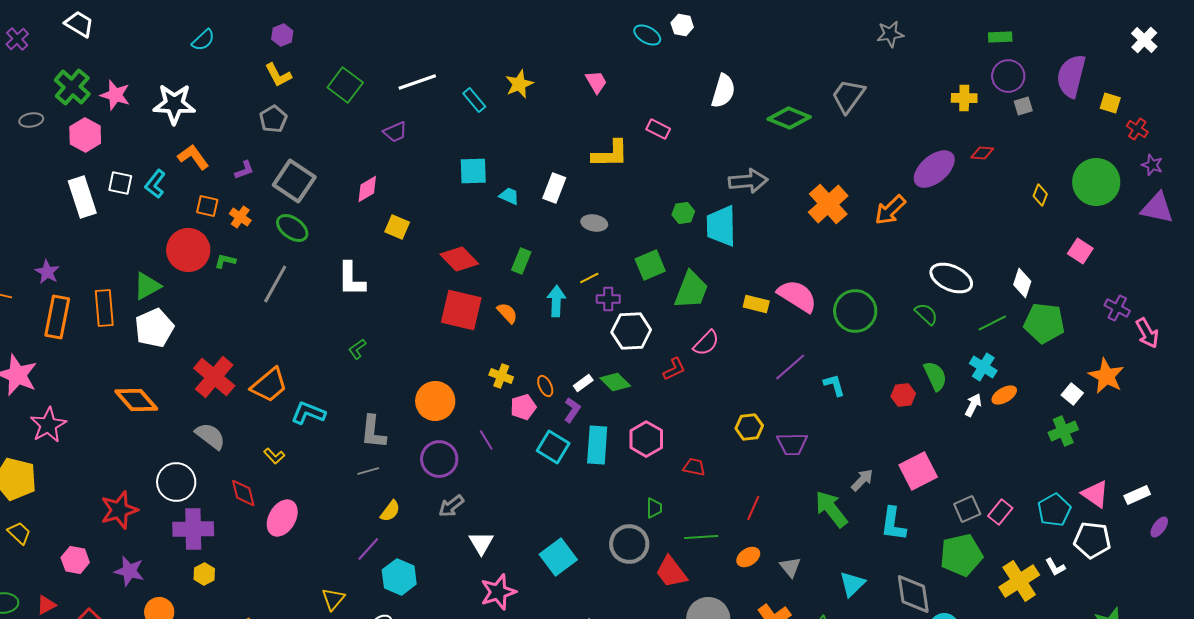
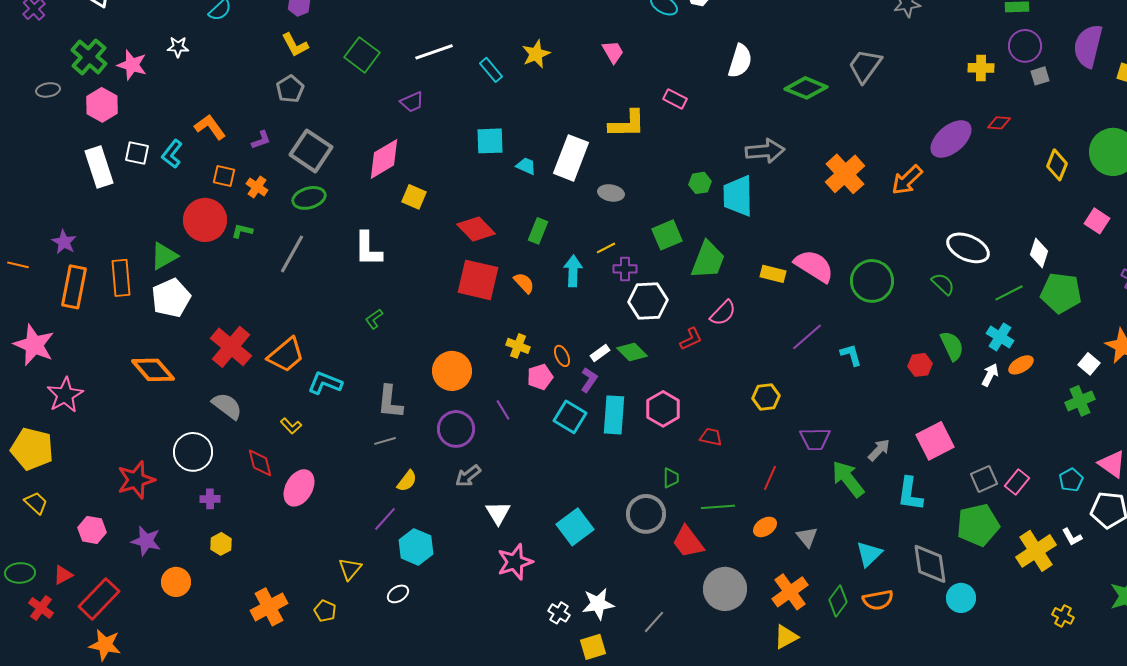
white star: (174, 104) -> (178, 47), moved, size x0.5
white rectangle: (554, 188) -> (571, 158), size x1.5
pink diamond: (367, 189) -> (384, 159), size x1.5
yellow diamond: (1040, 195) -> (1057, 165), size x1.4
green ellipse: (292, 228) -> (309, 198), turned -52
purple trapezoid: (792, 444) -> (815, 439), moved
cyan pentagon: (1054, 510) -> (1071, 480), size x0.7
purple cross: (193, 529) -> (210, 499), size x0.5

